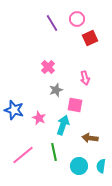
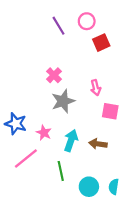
gray star: (56, 90) -> (63, 101), size x1.5
pink square: (75, 105) -> (110, 111), moved
brown arrow: (90, 138) -> (98, 144), moved
pink line: (23, 155) -> (26, 159), moved

